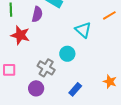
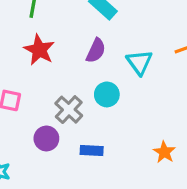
purple semicircle: (37, 14) -> (96, 51), moved
blue rectangle: (75, 89) -> (92, 150), moved, turned 40

